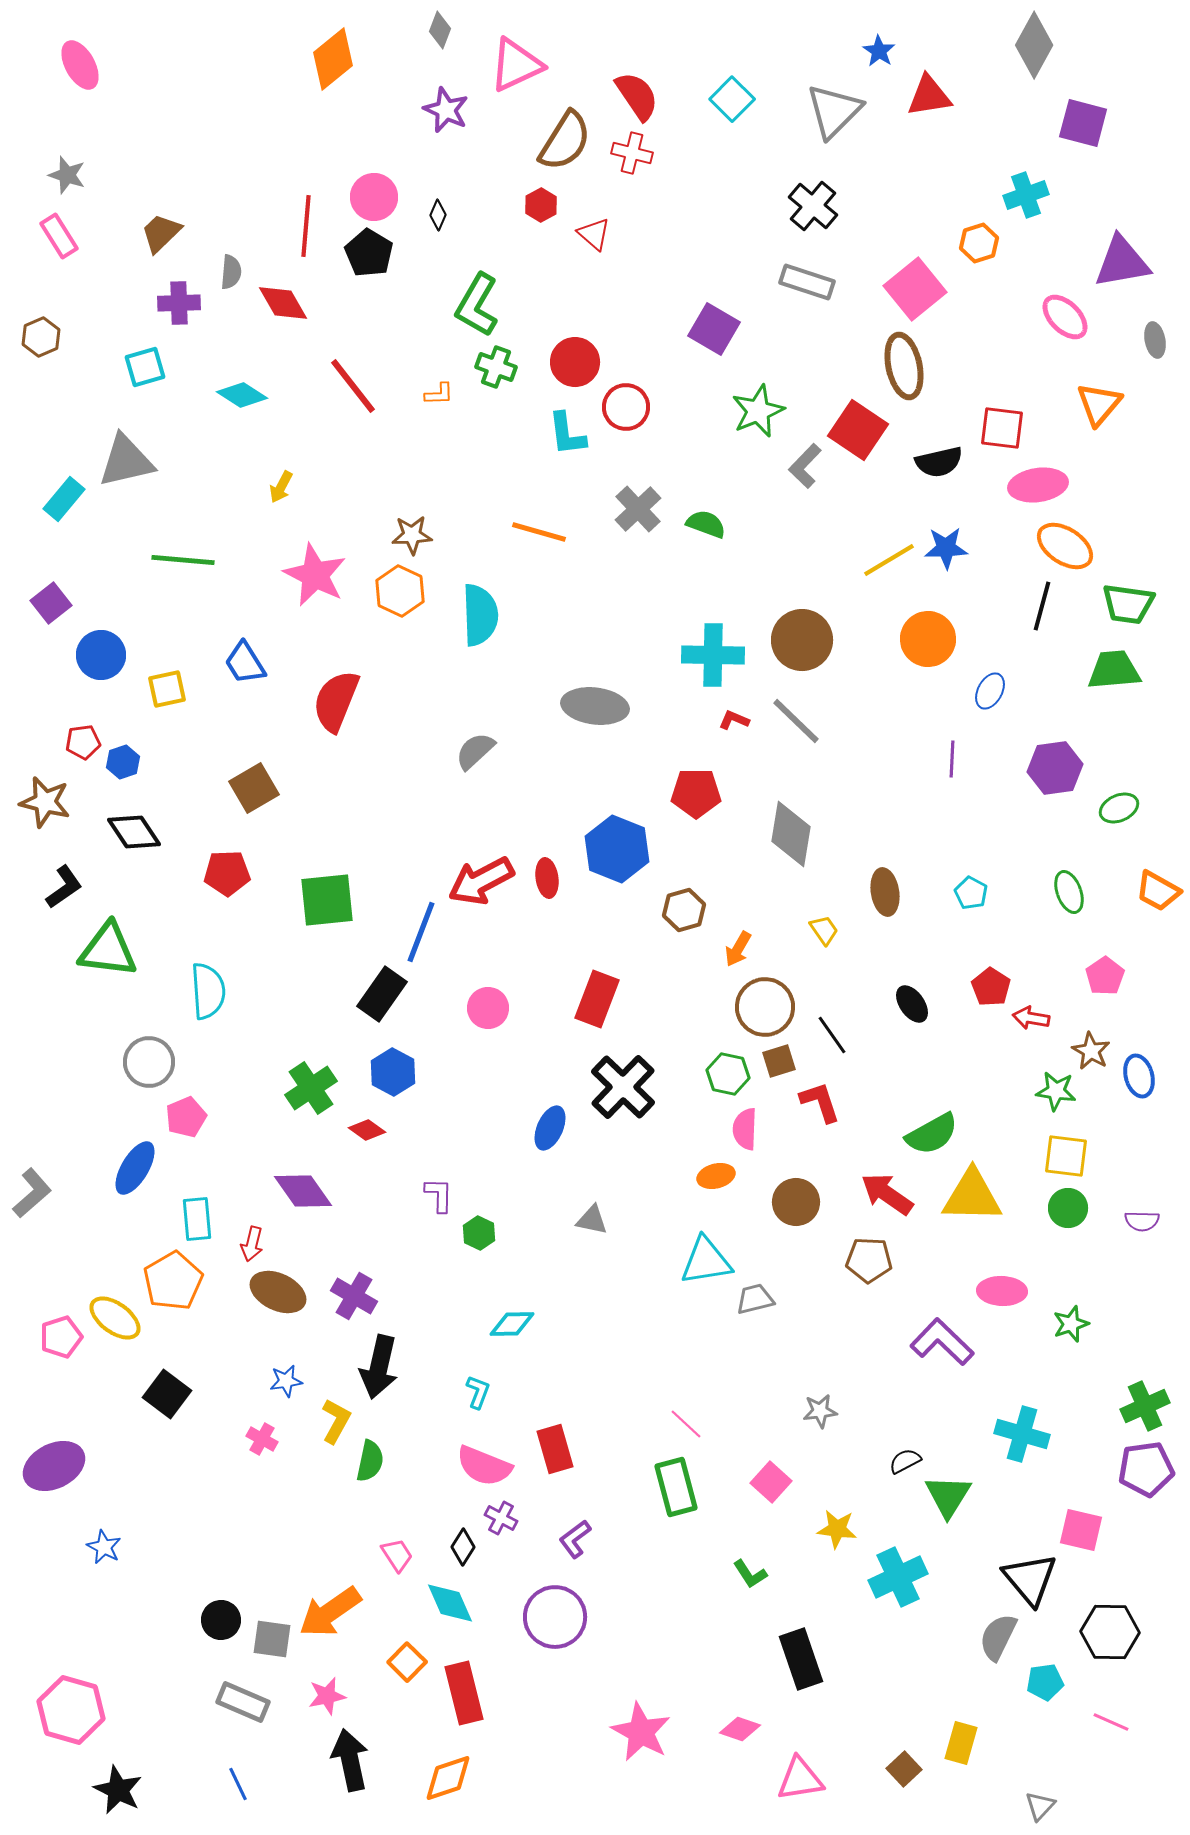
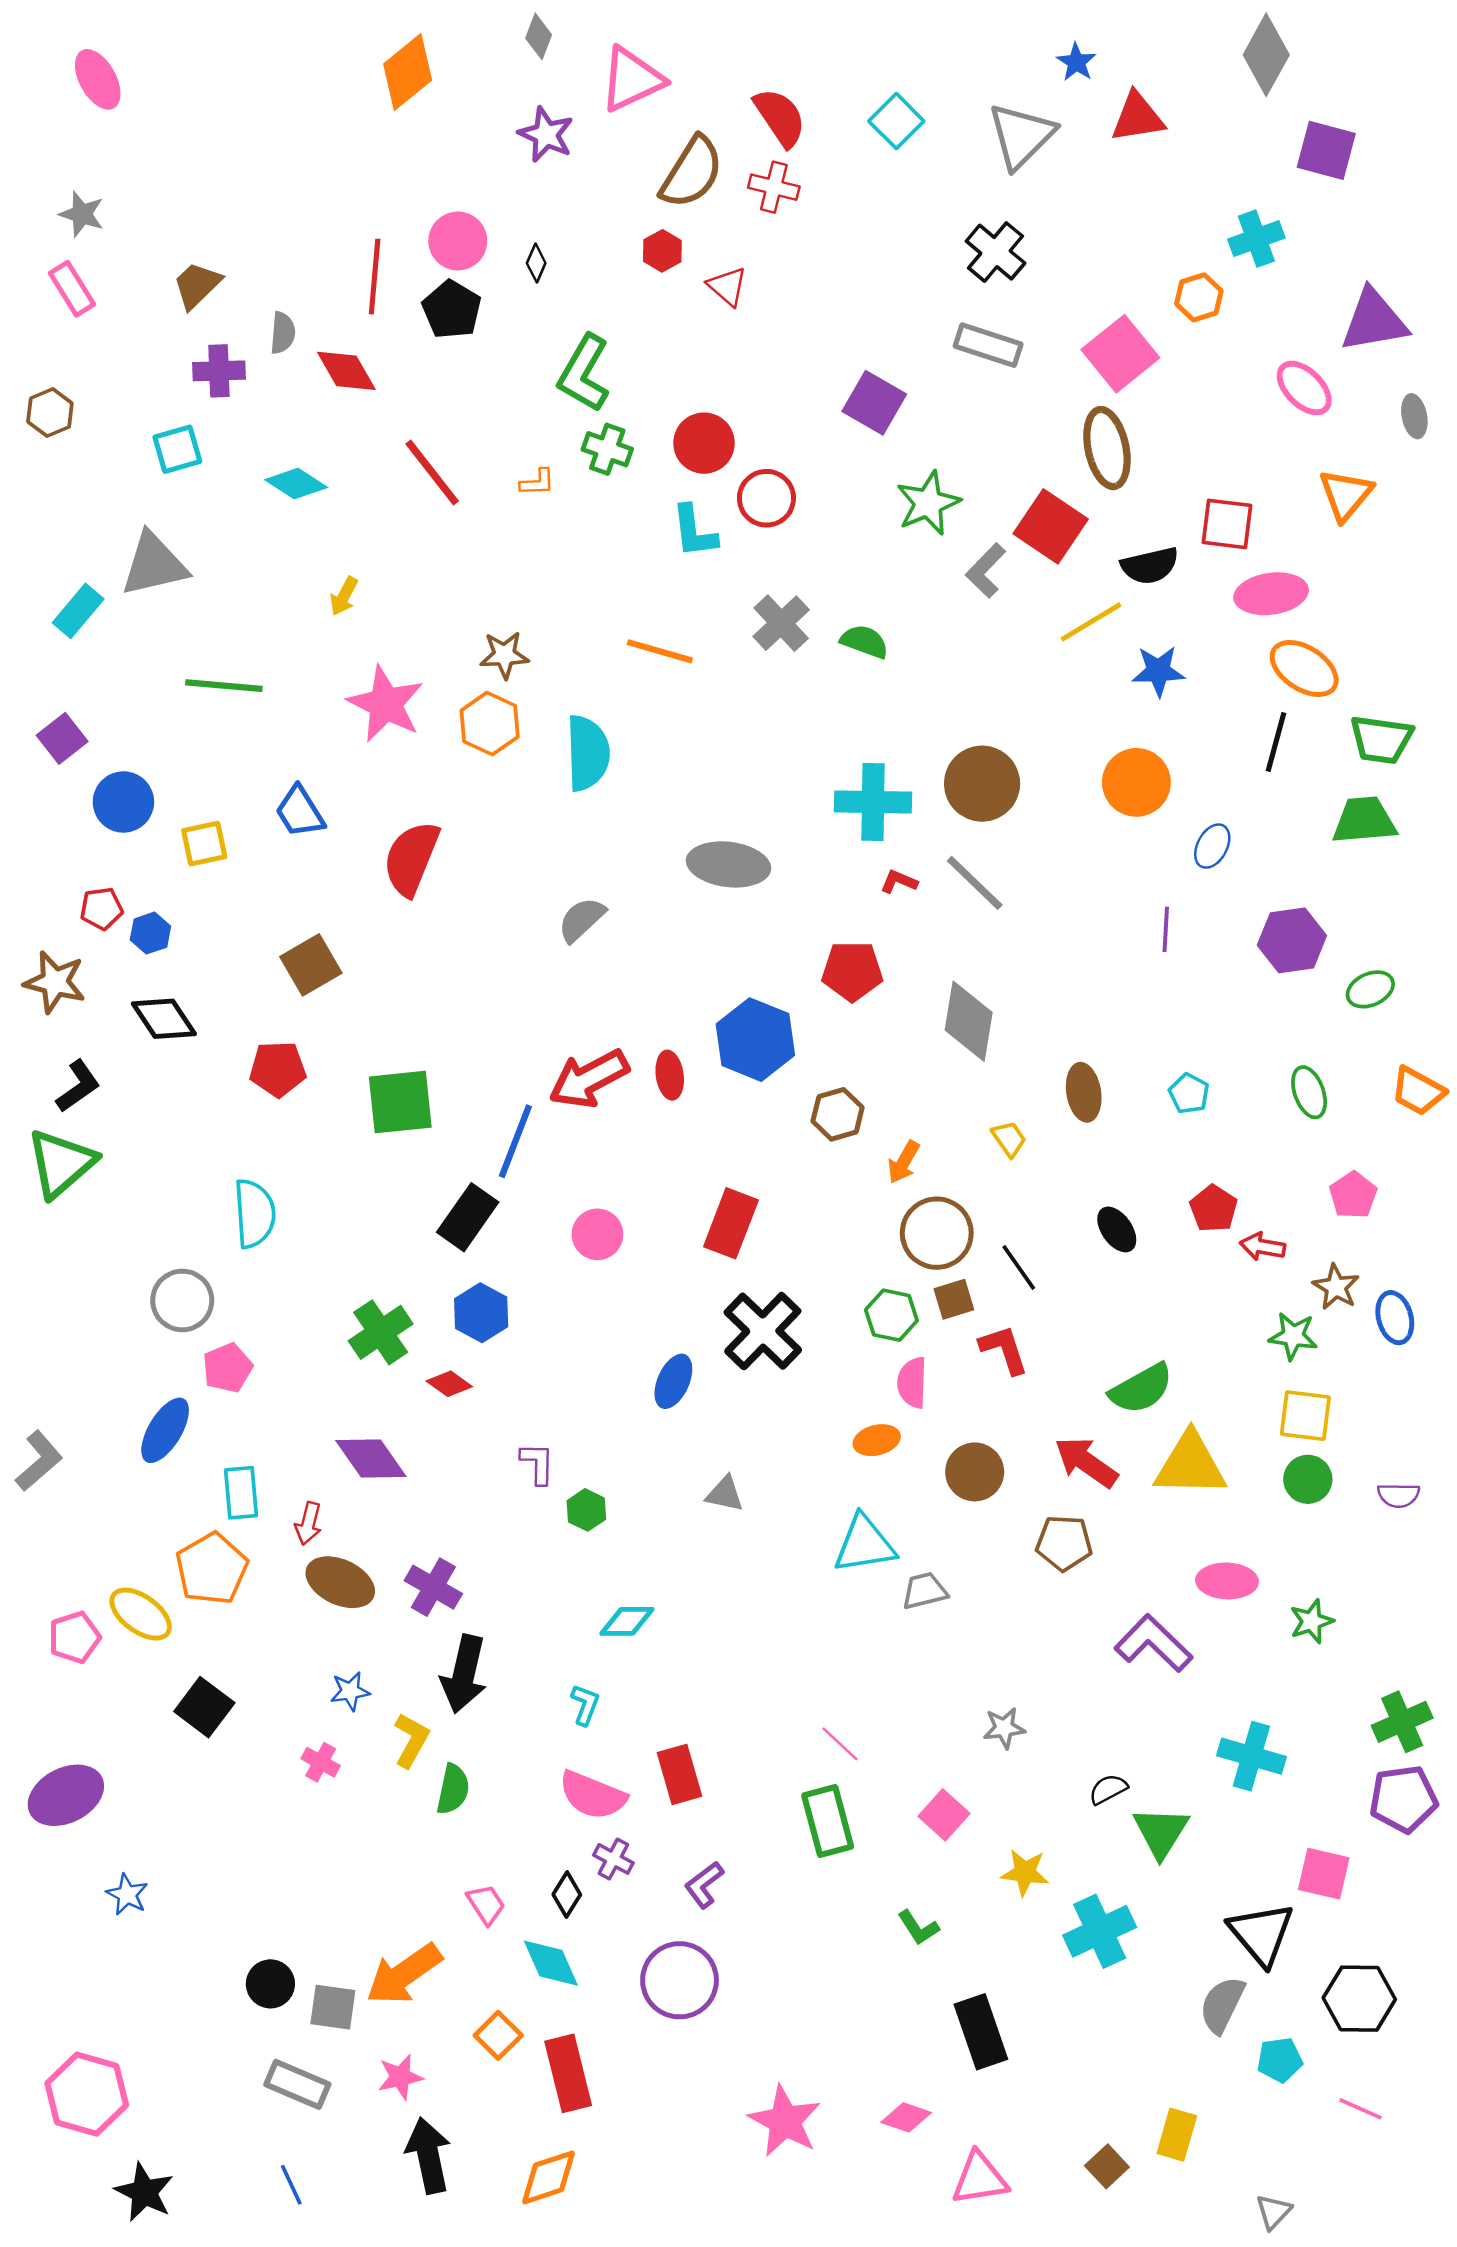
yellow line: (889, 560) -> (1091, 622), moved
green triangle: (108, 950) -> (61, 1163), moved, turned -48

